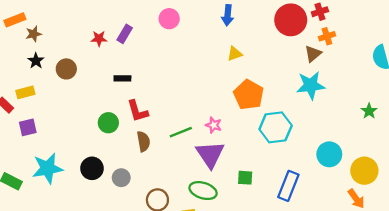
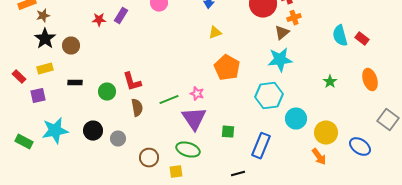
black star: (36, 61) -> (45, 39), size x1.5
black rectangle: (122, 78) -> (75, 83), moved
yellow rectangle: (25, 92) -> (45, 69), moved
cyan hexagon: (276, 127) -> (269, 96), moved
green square: (245, 178) -> (228, 132), moved

